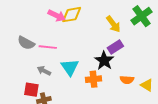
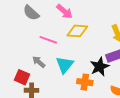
yellow diamond: (72, 15) -> (77, 31), moved
gray semicircle: (26, 43) -> (31, 13), moved

